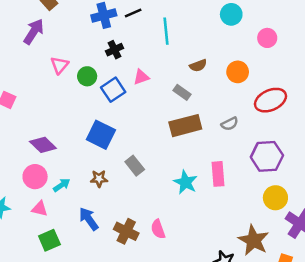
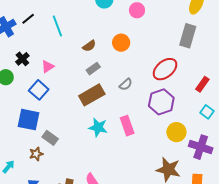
black cross: (115, 50) -> (22, 59), moved
blue square: (113, 90) -> (39, 90), moved
gray rectangle: (182, 92) -> (93, 69), moved, turned -56
red ellipse: (270, 100) -> (165, 69), moved
gray rectangle: (135, 166) -> (50, 138), moved
cyan star: (185, 182) -> (98, 127), moved

